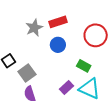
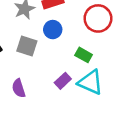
gray square: (27, 73) -> (27, 46), moved, turned -36

